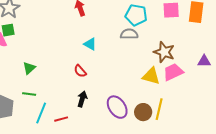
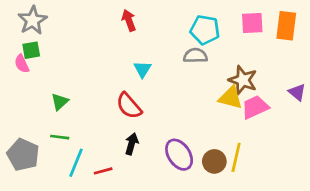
cyan triangle: (90, 44) -> (142, 69), turned 32
purple triangle: (204, 61) -> (297, 92), turned 40
red semicircle: (80, 71) -> (129, 106), size x1.5
yellow triangle: (151, 76) -> (231, 98), moved

